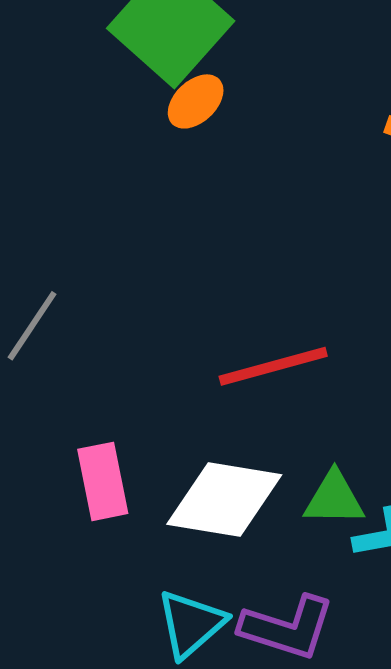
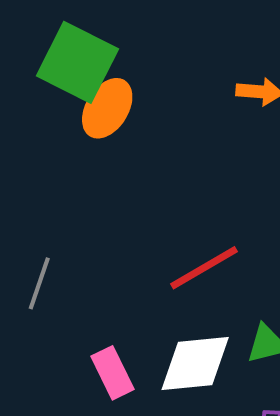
orange ellipse: (196, 101) -> (107, 108), size x1.5

